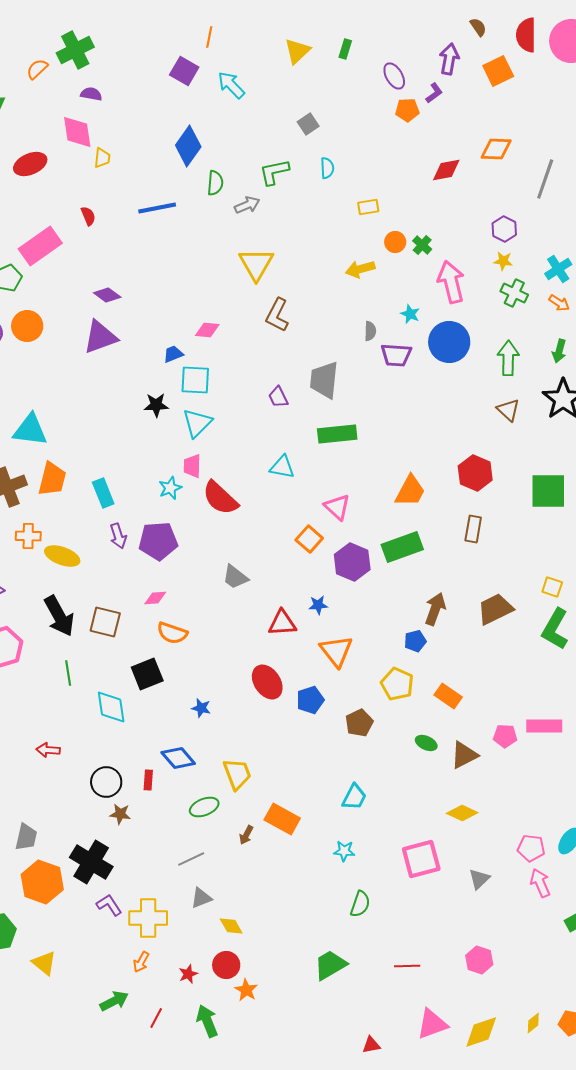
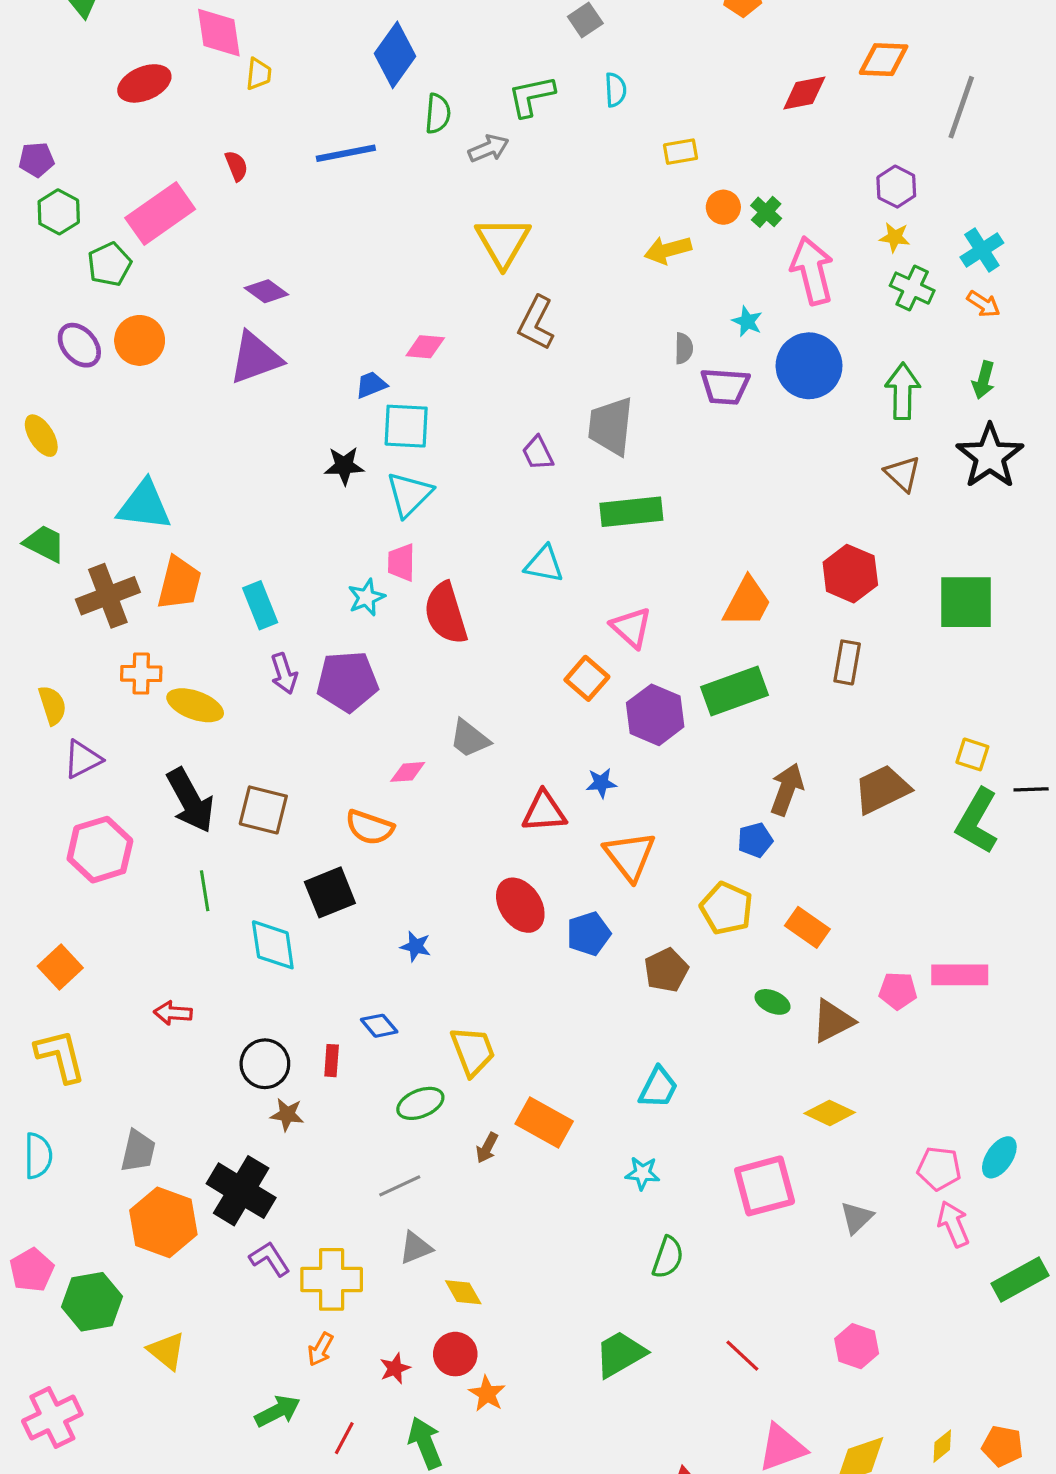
red semicircle: (220, 498) -> (446, 613), turned 30
pink diamond: (155, 598) -> (408, 772), moved
blue diamond: (178, 758) -> (379, 1026), size x0.7
red line: (407, 966) -> (742, 1356), turned 45

